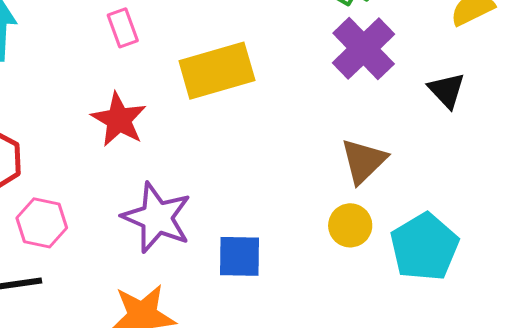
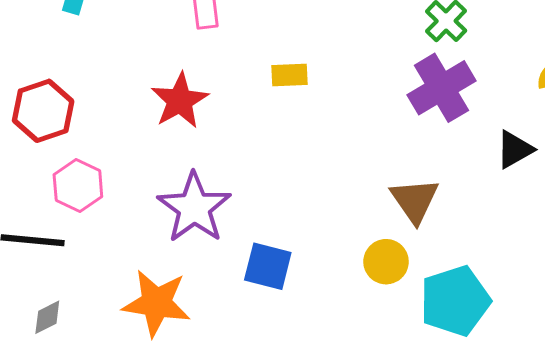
yellow rectangle: (217, 71) -> (290, 75), size x0.5
black triangle: (447, 90) -> (515, 149), turned 30
brown triangle: (364, 161) -> (415, 200), turned -34

